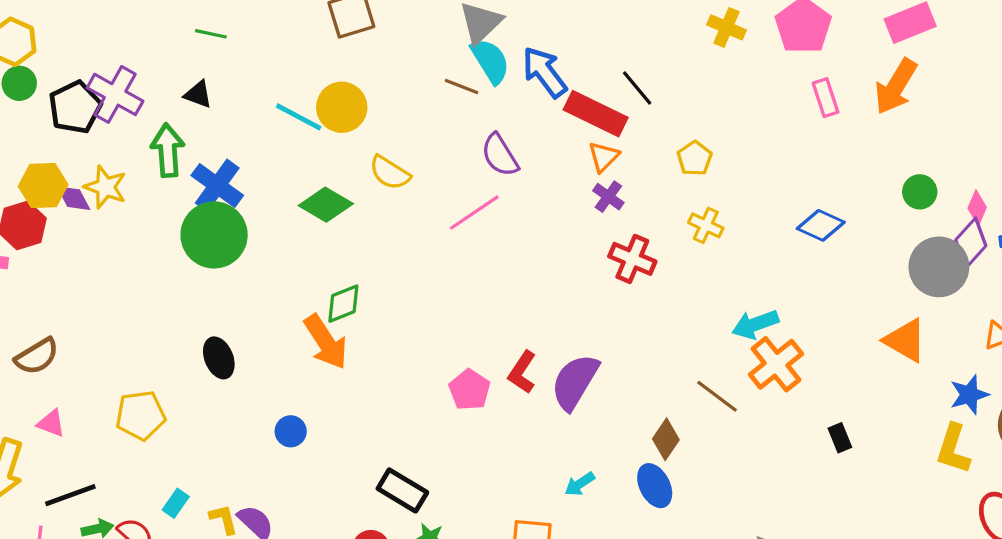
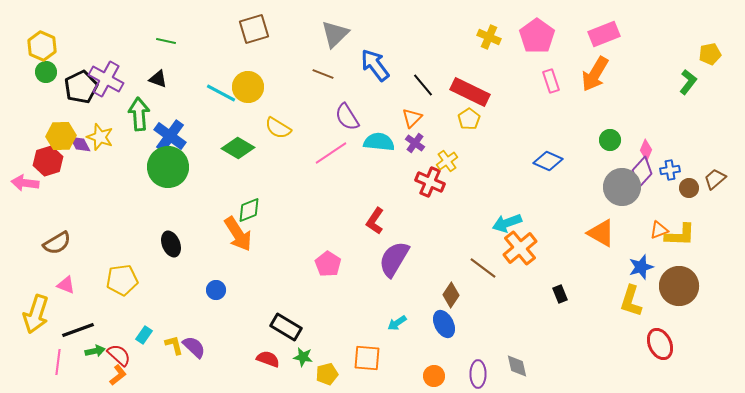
cyan semicircle: (490, 61) -> (379, 142), moved, turned -52
black line: (637, 88) -> (423, 85), moved
red rectangle: (596, 114) -> (470, 92), moved
yellow cross: (706, 225) -> (447, 161), moved, turned 30
red L-shape: (522, 372) -> (375, 221), moved

